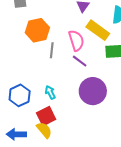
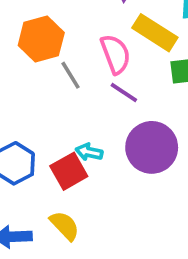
gray line: (52, 50) -> (70, 75), turned -35
cyan arrow: (50, 92) -> (89, 152), moved, turned -48
red square: (46, 116) -> (69, 171), moved

